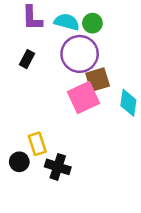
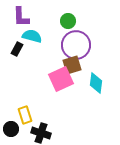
cyan semicircle: (67, 22) -> (32, 36), moved
purple circle: (80, 54) -> (76, 45), moved

